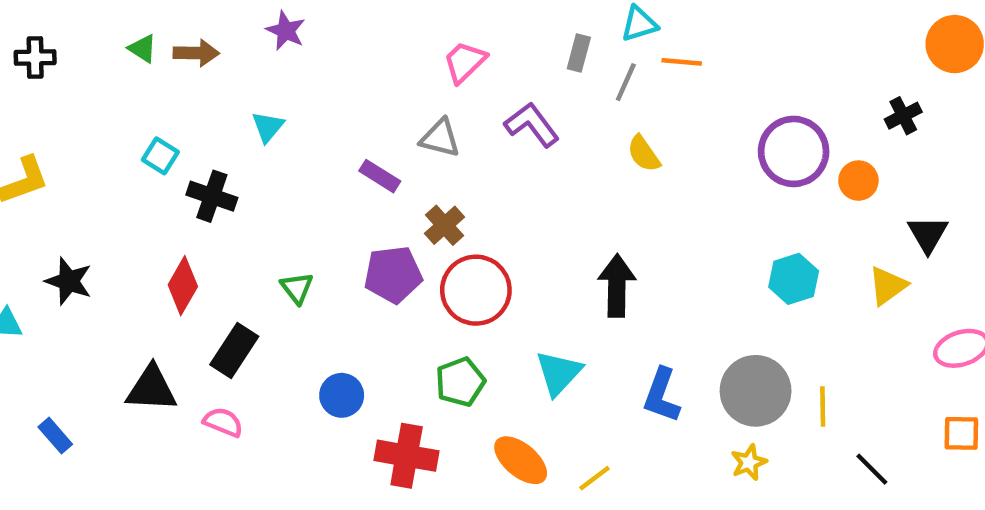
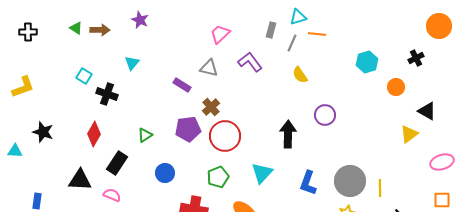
purple circle: (794, 151) -> (325, 115), moved, size x0.7
black triangle: (928, 234) -> (427, 111), turned -30
cyan hexagon: (794, 279) -> (367, 62), moved
green triangle: (297, 288) -> (145, 135), turned 35
blue circle: (342, 395) -> (165, 173), moved
blue rectangle: (55, 436) -> (37, 201), turned 49

